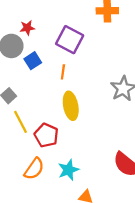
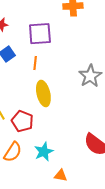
purple square: (70, 40) -> (40, 34), turned -30

